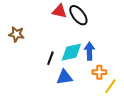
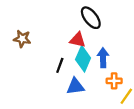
red triangle: (59, 11) -> (78, 40), moved
cyan diamond: (71, 52) -> (83, 59), turned -55

